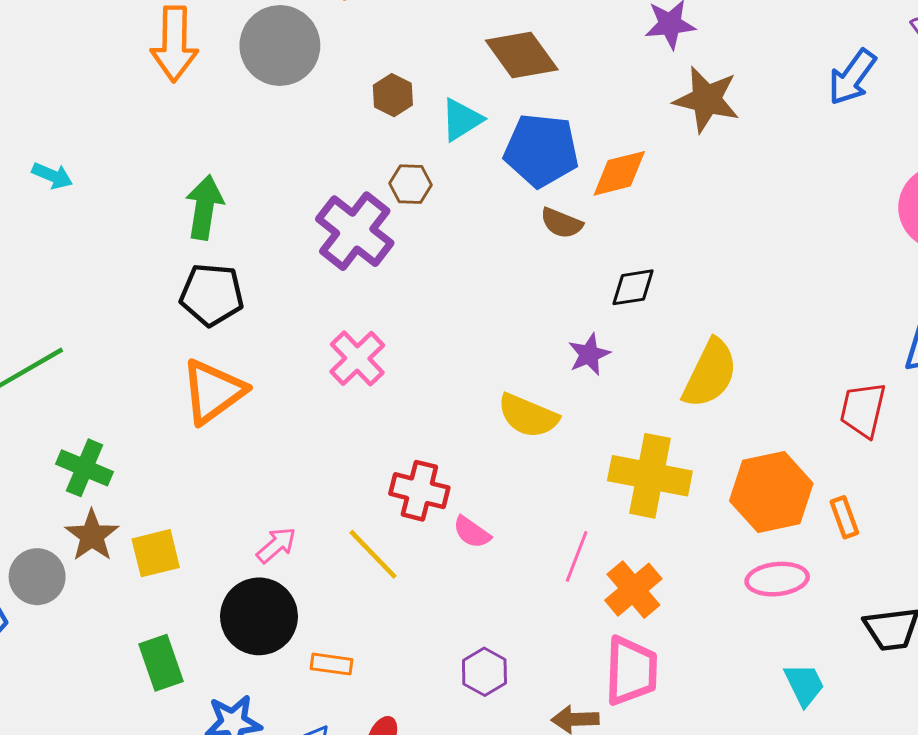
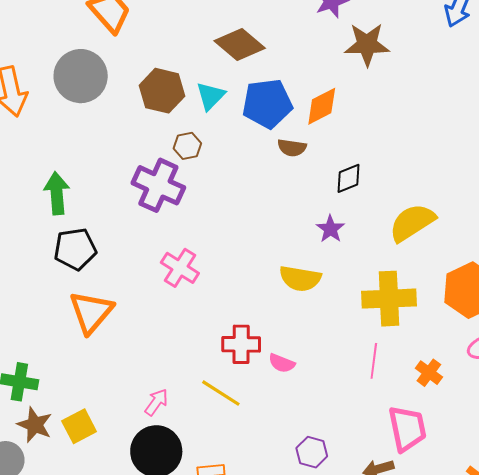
brown hexagon: (393, 95) -> (162, 91), size x1.6
yellow semicircle: (710, 374) -> (412, 223), turned -135
pink line: (577, 556) -> (374, 361), moved
orange cross: (633, 590) -> (429, 373), moved, size x0.7

